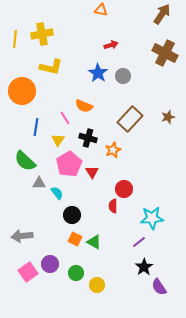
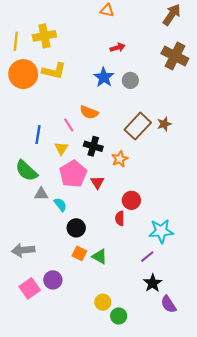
orange circle: (22, 91) -> (23, 74), moved
brown star: (168, 117) -> (164, 124), moved
green circle: (76, 273) -> (119, 316), moved

